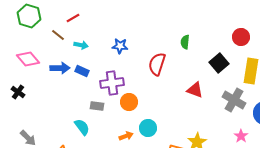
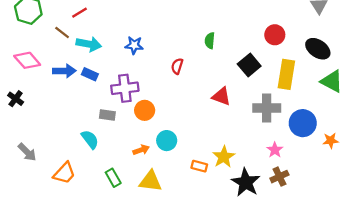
cyan arrow: (81, 45) -> (89, 44), size x1.5
red semicircle: (157, 64) -> (177, 66), size x0.6
gray cross: (234, 100) -> (267, 108), turned -30

